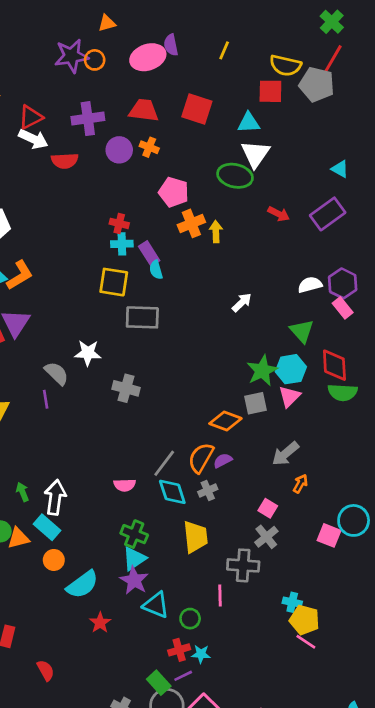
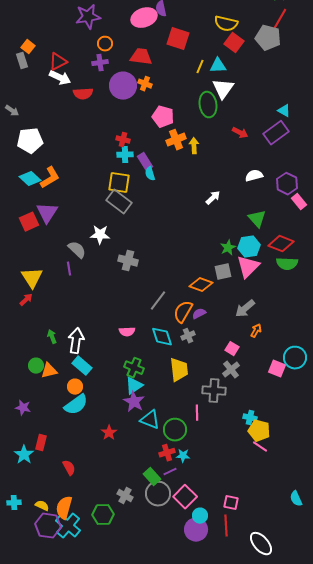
yellow line: (224, 50) -> (200, 67), moved
orange circle: (95, 60) -> (105, 44), moved
yellow semicircle: (285, 65) -> (226, 24), moved
red square: (270, 91) -> (234, 43), turned 36
red square: (197, 109) -> (178, 39), moved
purple cross: (88, 119) -> (100, 63), size x0.7
purple circle: (119, 150) -> (123, 86), size x1.4
cyan triangle: (340, 169) -> (284, 111), moved
green ellipse: (235, 176) -> (208, 105), turned 70
white semicircle: (310, 285) -> (254, 176), moved
pink rectangle: (343, 308) -> (299, 202), moved
gray rectangle: (142, 317) -> (119, 202), moved, turned 35
red diamond: (334, 365) -> (281, 244), turned -65
green star: (262, 371) -> (228, 248), size x0.7
pink triangle: (289, 396) -> (248, 267), size x1.4
gray line: (164, 463) -> (158, 301), moved
cyan rectangle: (47, 527) -> (82, 366), moved
cyan semicircle: (82, 585) -> (76, 405), moved
green circle: (190, 619) -> (175, 430), size x1.5

